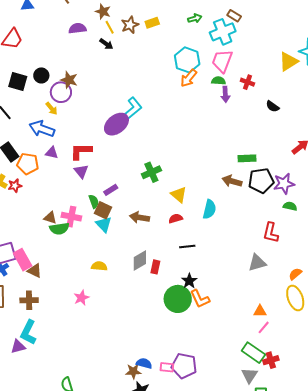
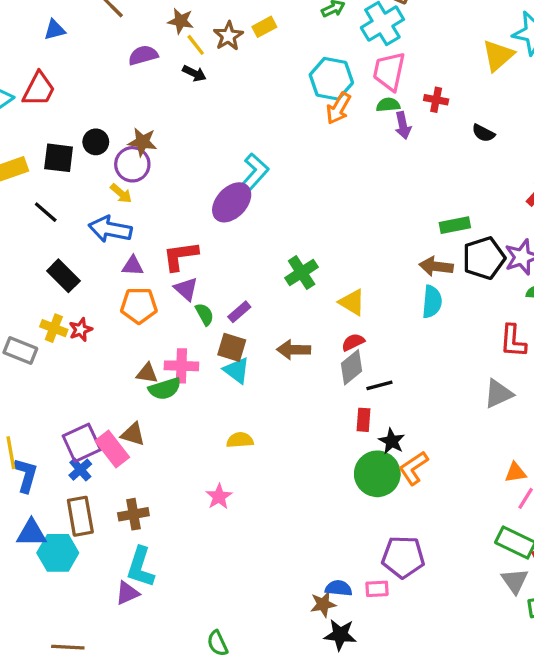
orange pentagon: (28, 164) -> (139, 306), moved
green semicircle: (94, 201) -> (204, 314), moved
cyan semicircle: (209, 209) -> (432, 302), moved
gray diamond: (140, 261) -> (352, 367), moved
red rectangle: (155, 267) -> (364, 420), moved
brown triangle: (35, 271) -> (133, 434), moved
orange L-shape: (200, 299) -> (414, 468), turned 90
purple pentagon: (184, 366) -> (403, 557), moved

